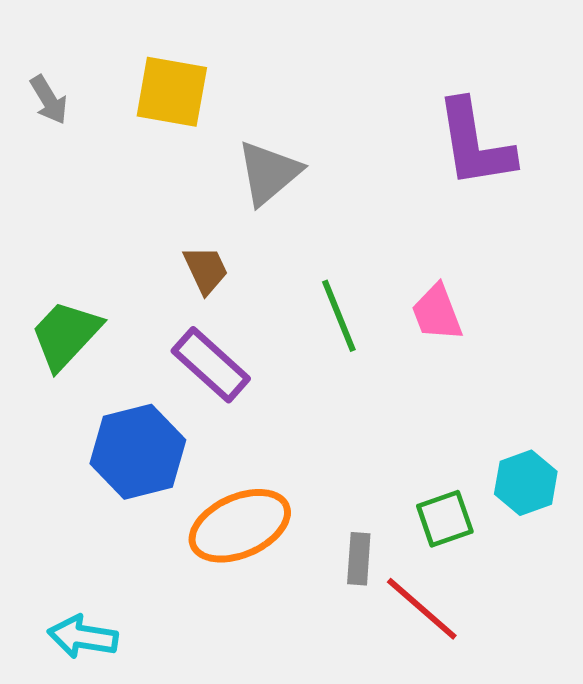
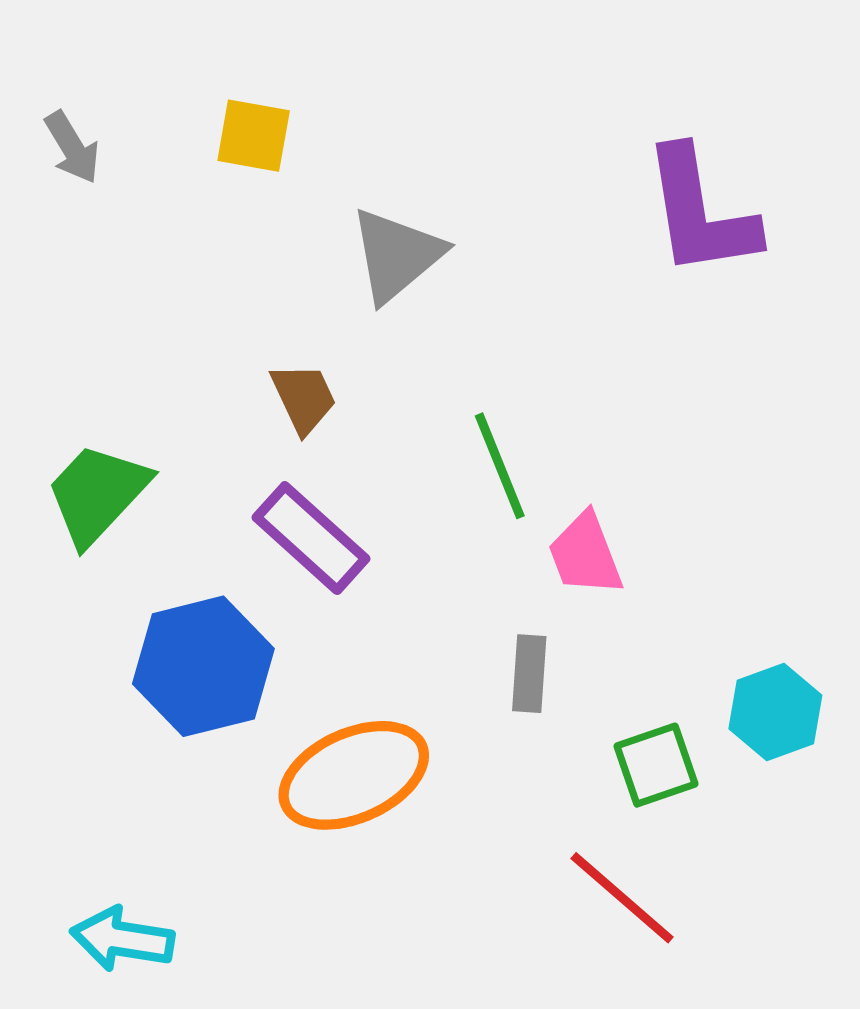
yellow square: (172, 92) -> (254, 136), size x0.7
pink trapezoid: (437, 313) -> (585, 554), moved
gray rectangle: (359, 559) -> (529, 674), moved

